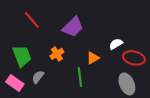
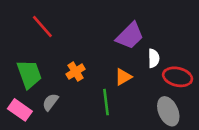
purple trapezoid: (73, 27) -> (130, 36), moved
white semicircle: (116, 44) -> (154, 58), turned 120

